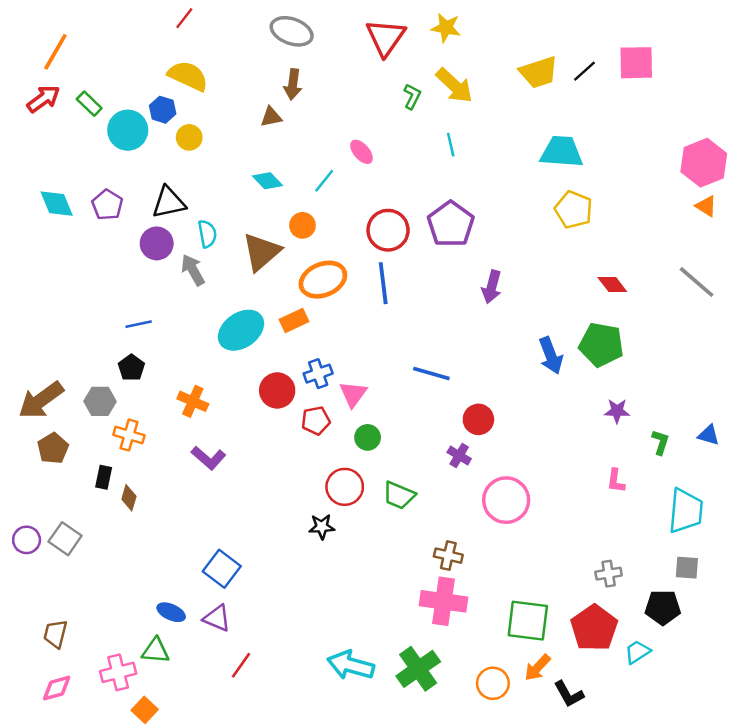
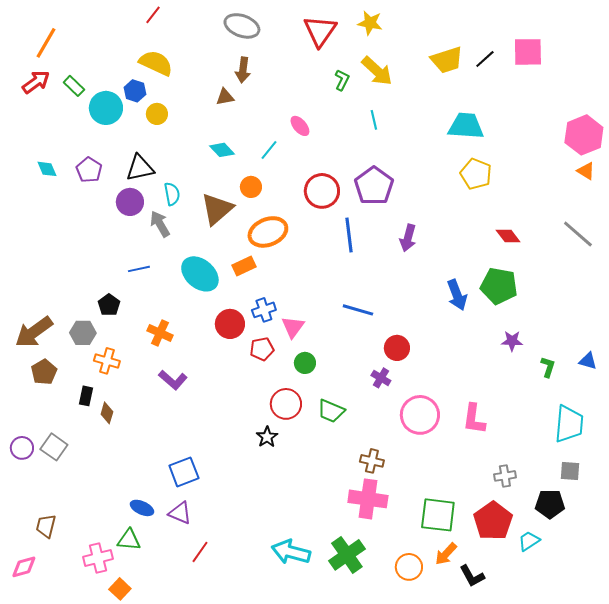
cyan diamond: (57, 204) -> (47, 169), size x0.7
blue line: (383, 283) -> (349, 235), moved
blue line: (139, 324) -> (139, 269), moved
cyan ellipse: (241, 330) -> (200, 274), turned 75
pink L-shape: (616, 481) -> (474, 419), moved, size x1.5
black star: (322, 527) -> (267, 437), turned -30
blue square: (222, 569) -> (184, 472), turned 32
pink diamond: (57, 688) -> (24, 567), moved

